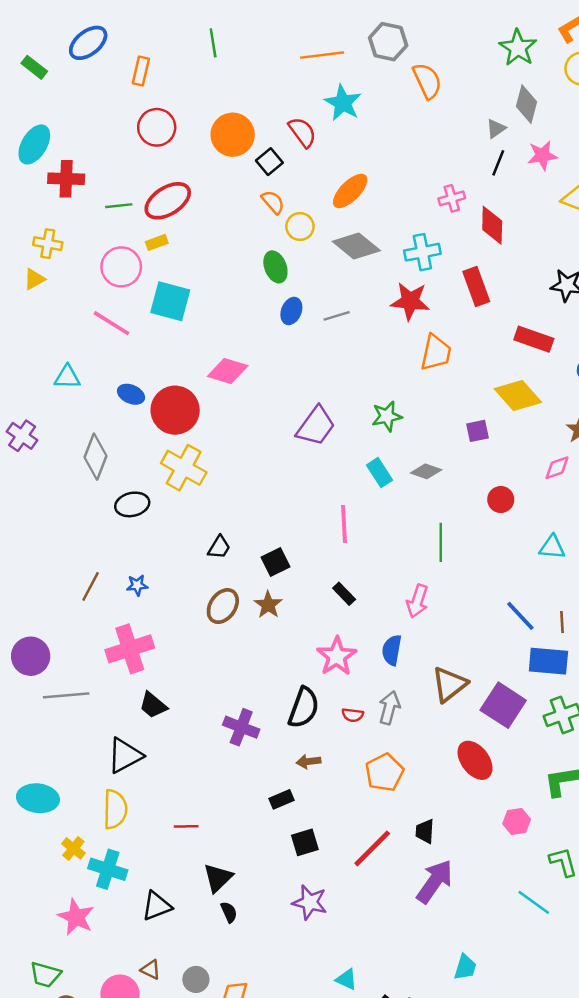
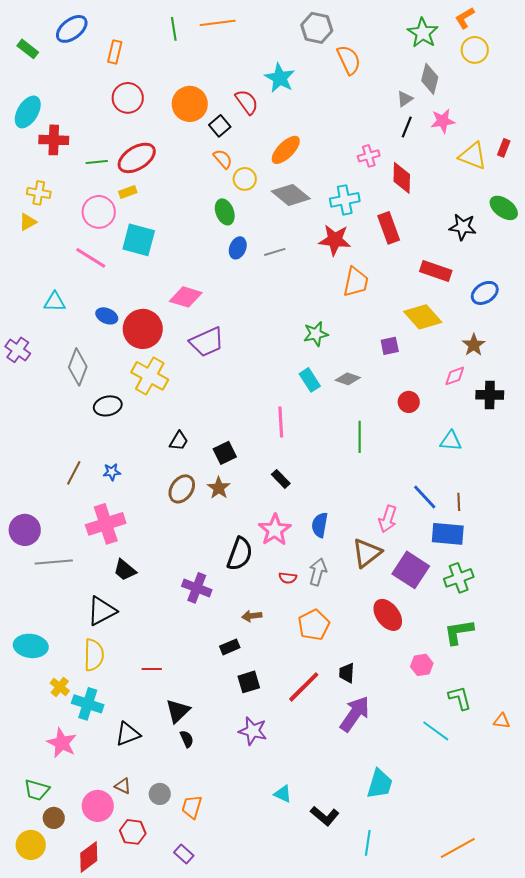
orange line: (322, 55) -> (218, 23), moved
purple trapezoid: (316, 426) -> (207, 342), moved, turned 30
pink arrow: (417, 601) -> (388, 519), moved
black semicircle: (304, 708) -> (240, 554), moved
cyan trapezoid: (465, 967) -> (380, 784), size x1.4

